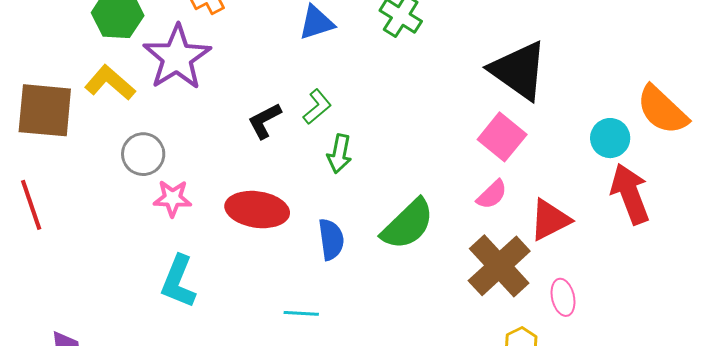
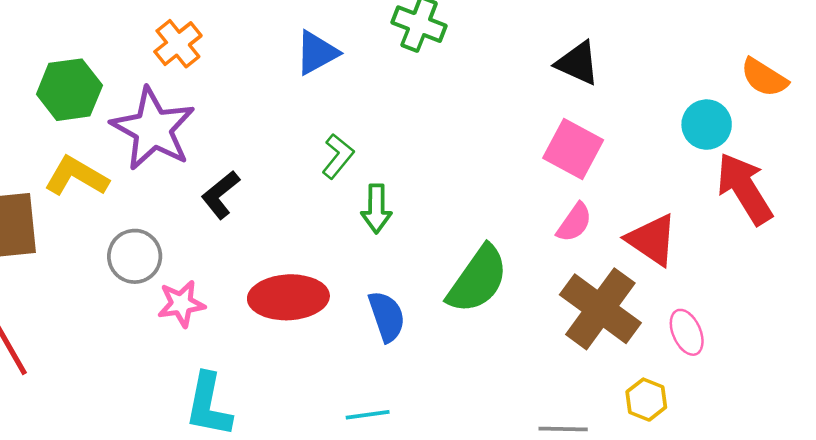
black triangle: (519, 70) -> (578, 63), size x0.6
orange semicircle: (662, 110) -> (764, 77), size x0.7
black L-shape: (265, 121) -> (220, 195), moved
red triangle: (550, 220) -> (652, 240), turned -48

